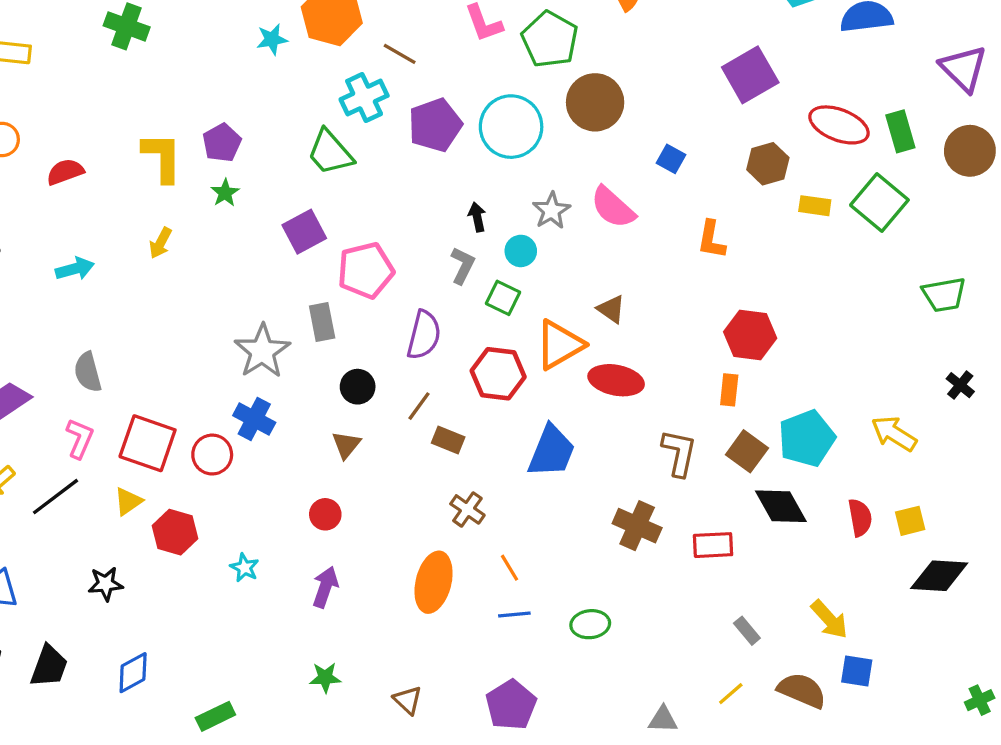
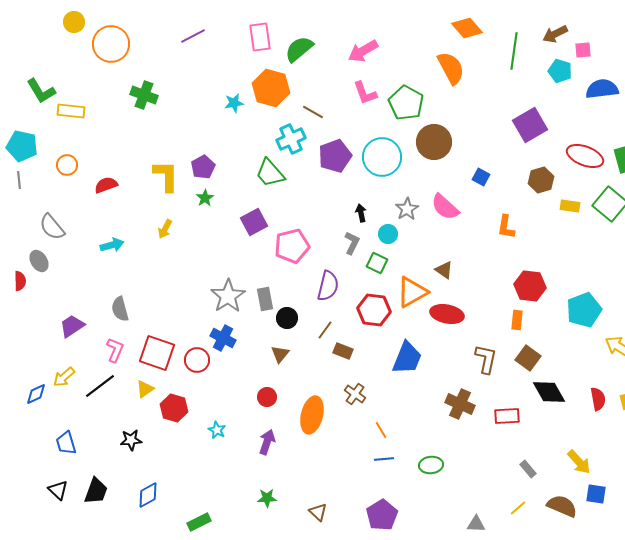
gray rectangle: (322, 322) -> (265, 299), moved
cyan pentagon: (807, 438) -> (584, 310), moved
orange ellipse: (434, 582) -> (312, 415), moved

